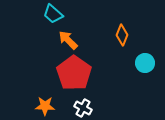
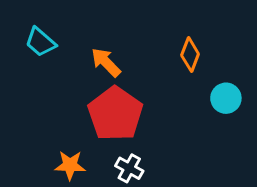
cyan trapezoid: (53, 14) -> (40, 42), moved

